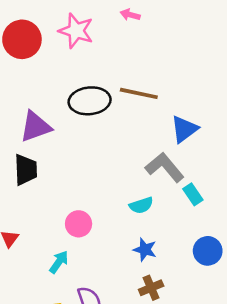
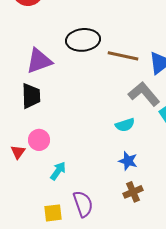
brown line: (139, 93) -> (123, 56), moved
pink circle: (79, 224) -> (39, 140), moved

